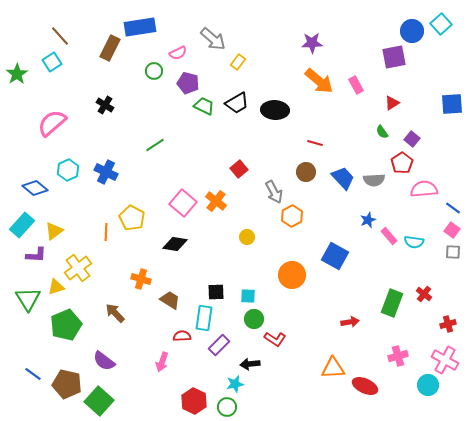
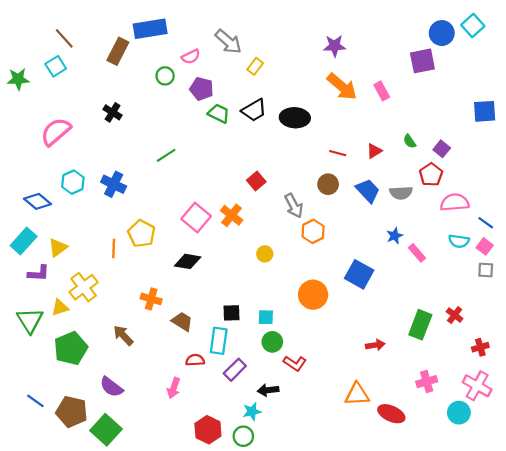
green star: (17, 74) -> (18, 79), turned 30
red triangle: (392, 103) -> (374, 151), moved
cyan semicircle: (414, 242) -> (459, 241), moved

